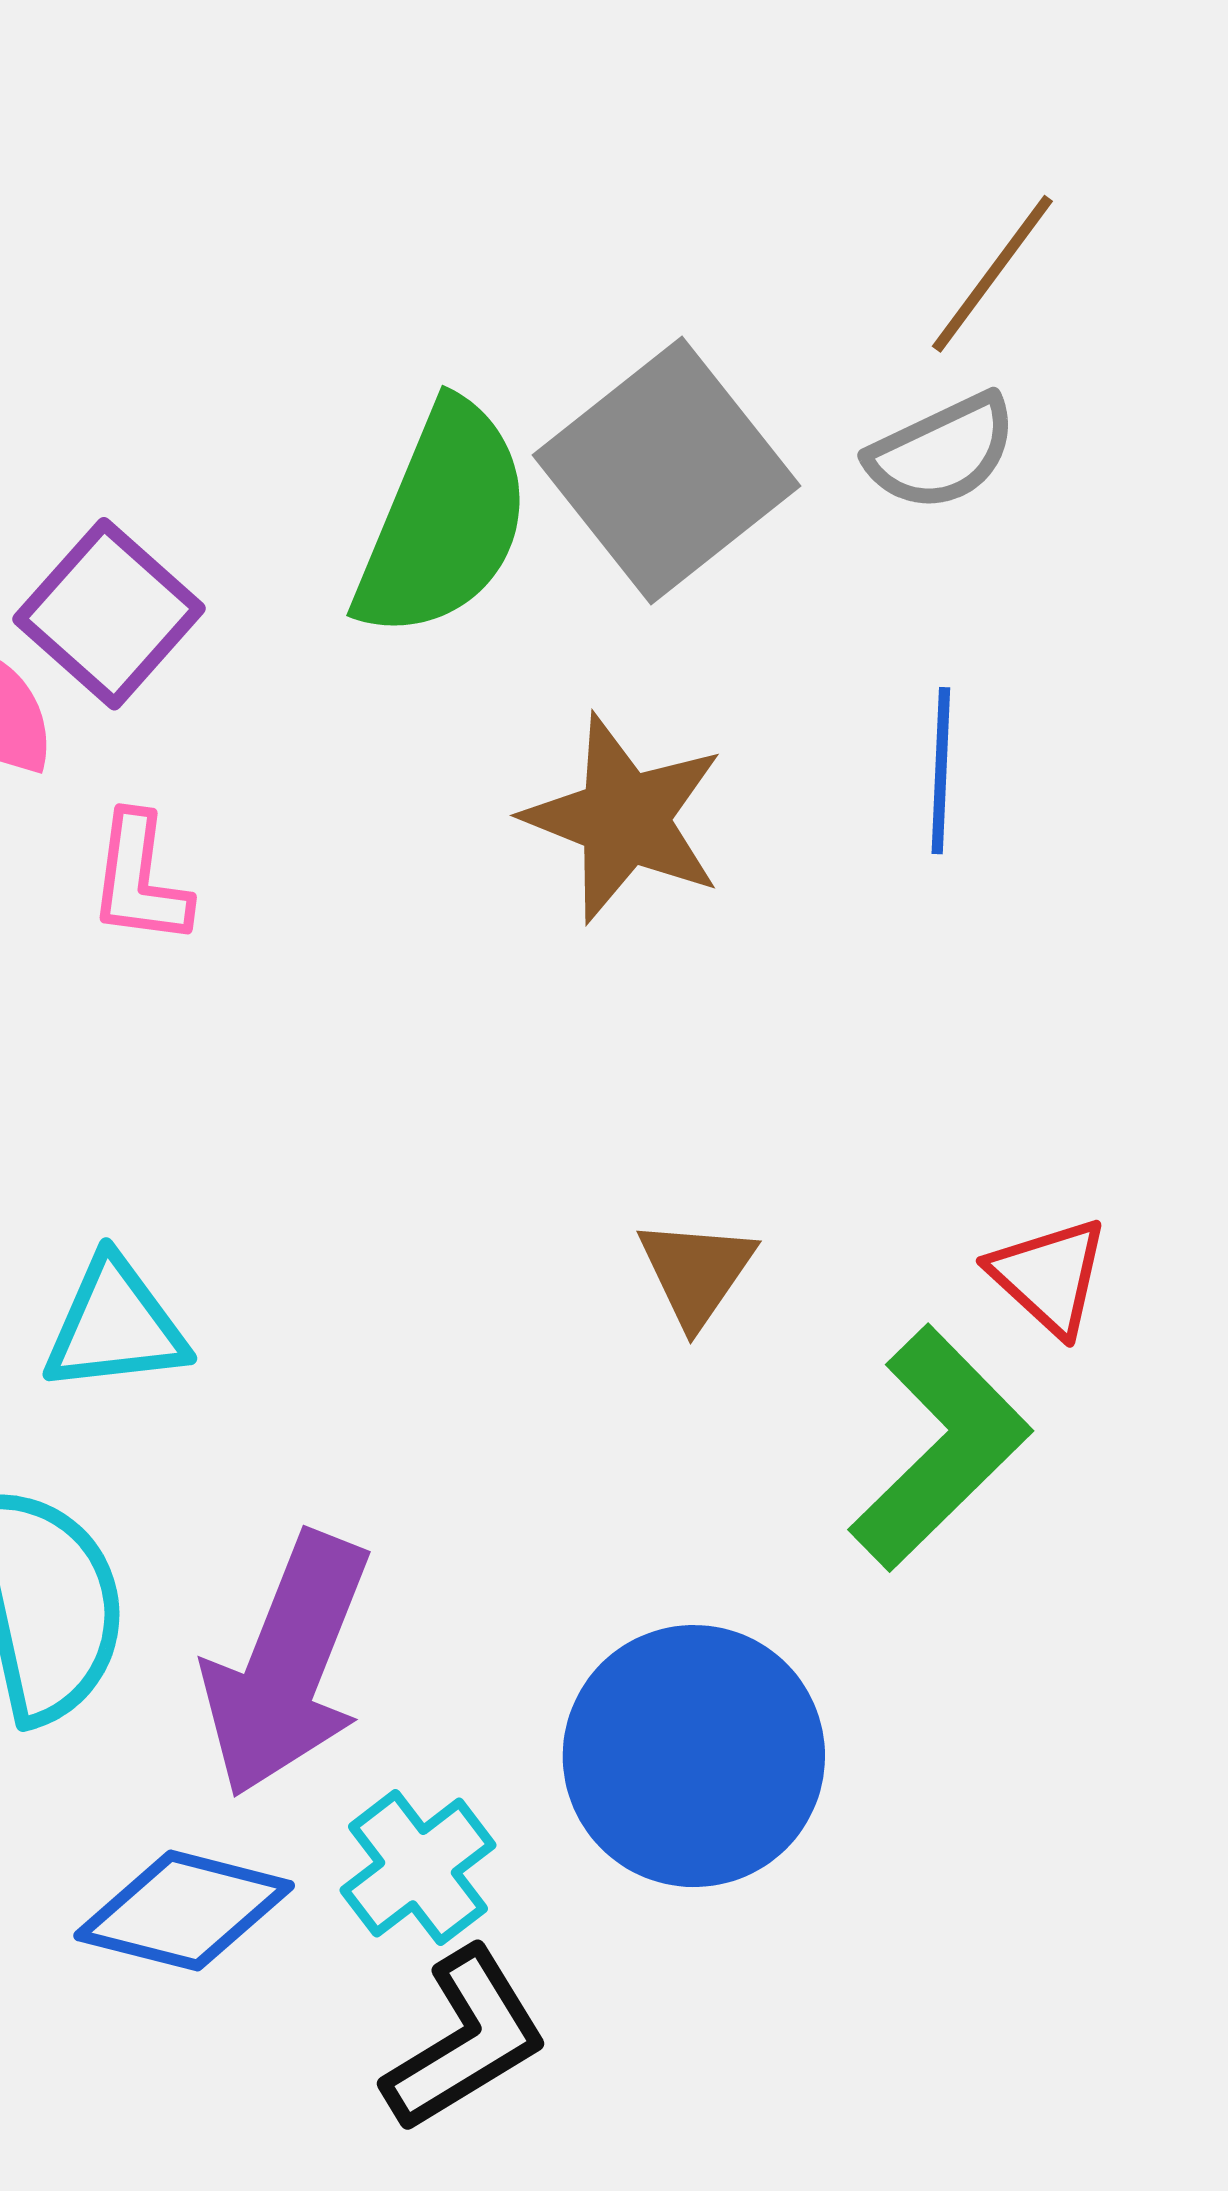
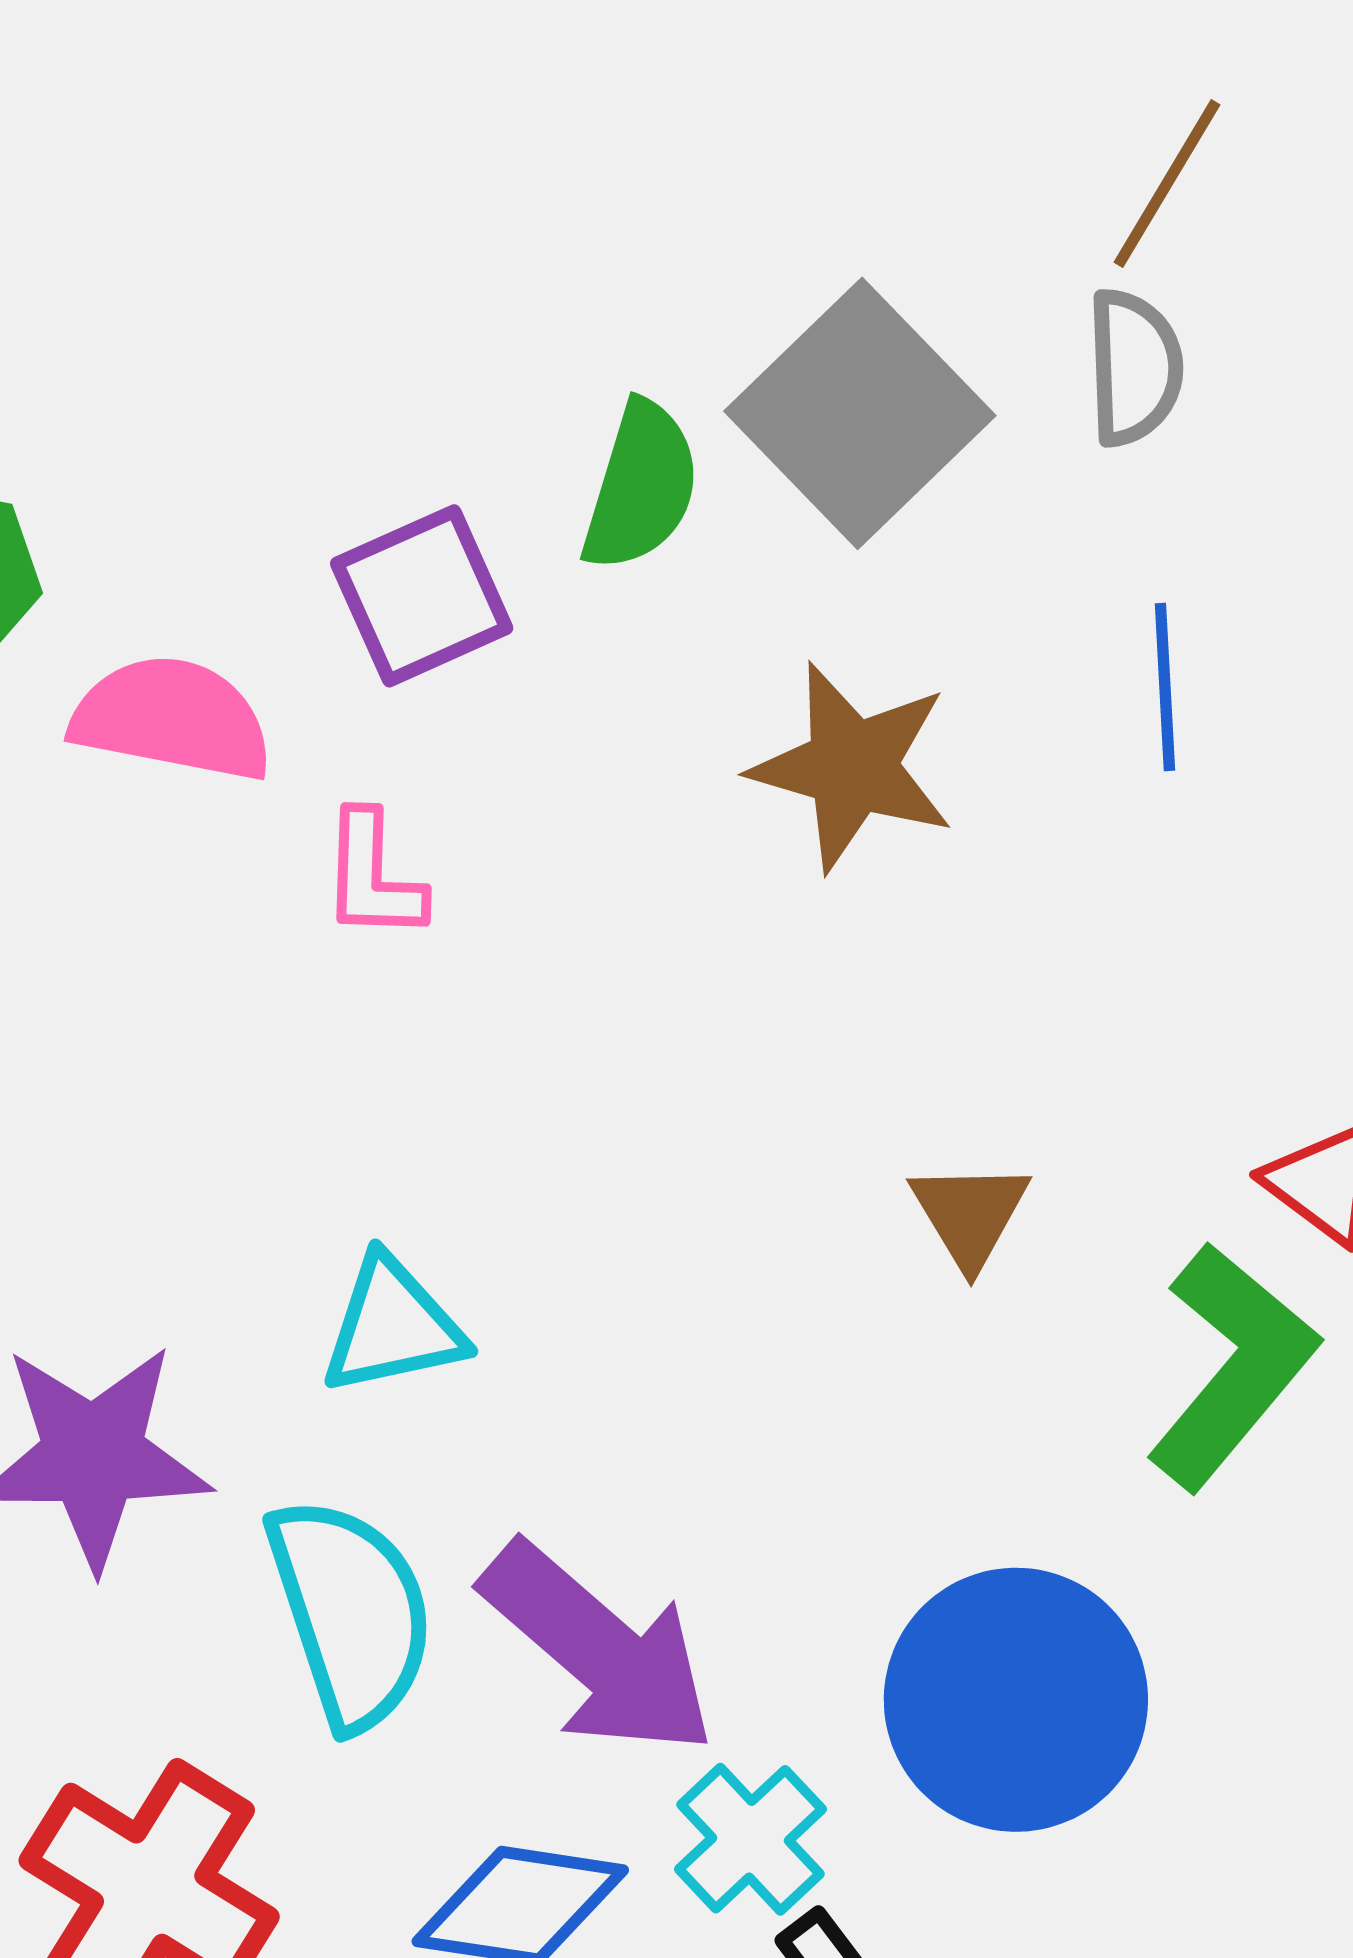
gray semicircle: (942, 452) -> (1134, 367), turned -61
green semicircle: (443, 521) -> (641, 486), size x0.7
purple square: (109, 614) -> (422, 596), moved, turned 30
purple arrow: (287, 1665) -> (599, 1649), turned -65

